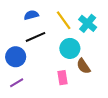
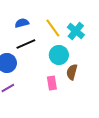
brown semicircle: (83, 66) -> (72, 72), turned 49

